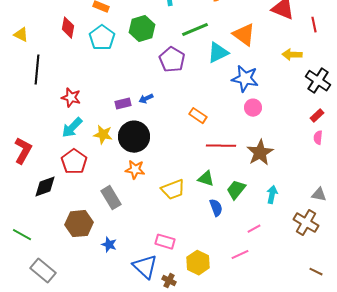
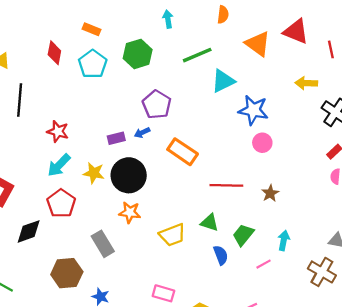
orange triangle: (244, 35) -> (258, 44), moved
purple pentagon: (172, 60) -> (157, 105), moved
orange rectangle: (198, 116) -> (183, 152), moved, size x1.5
brown star: (260, 153) -> (270, 193), size x0.6
pink line: (254, 229) -> (263, 264), moved

